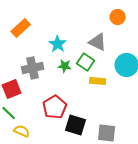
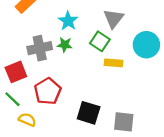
gray triangle: (98, 42) -> (113, 19), turned 42
green star: (65, 66) -> (65, 45), moved
red pentagon: (55, 107) -> (48, 91), moved

